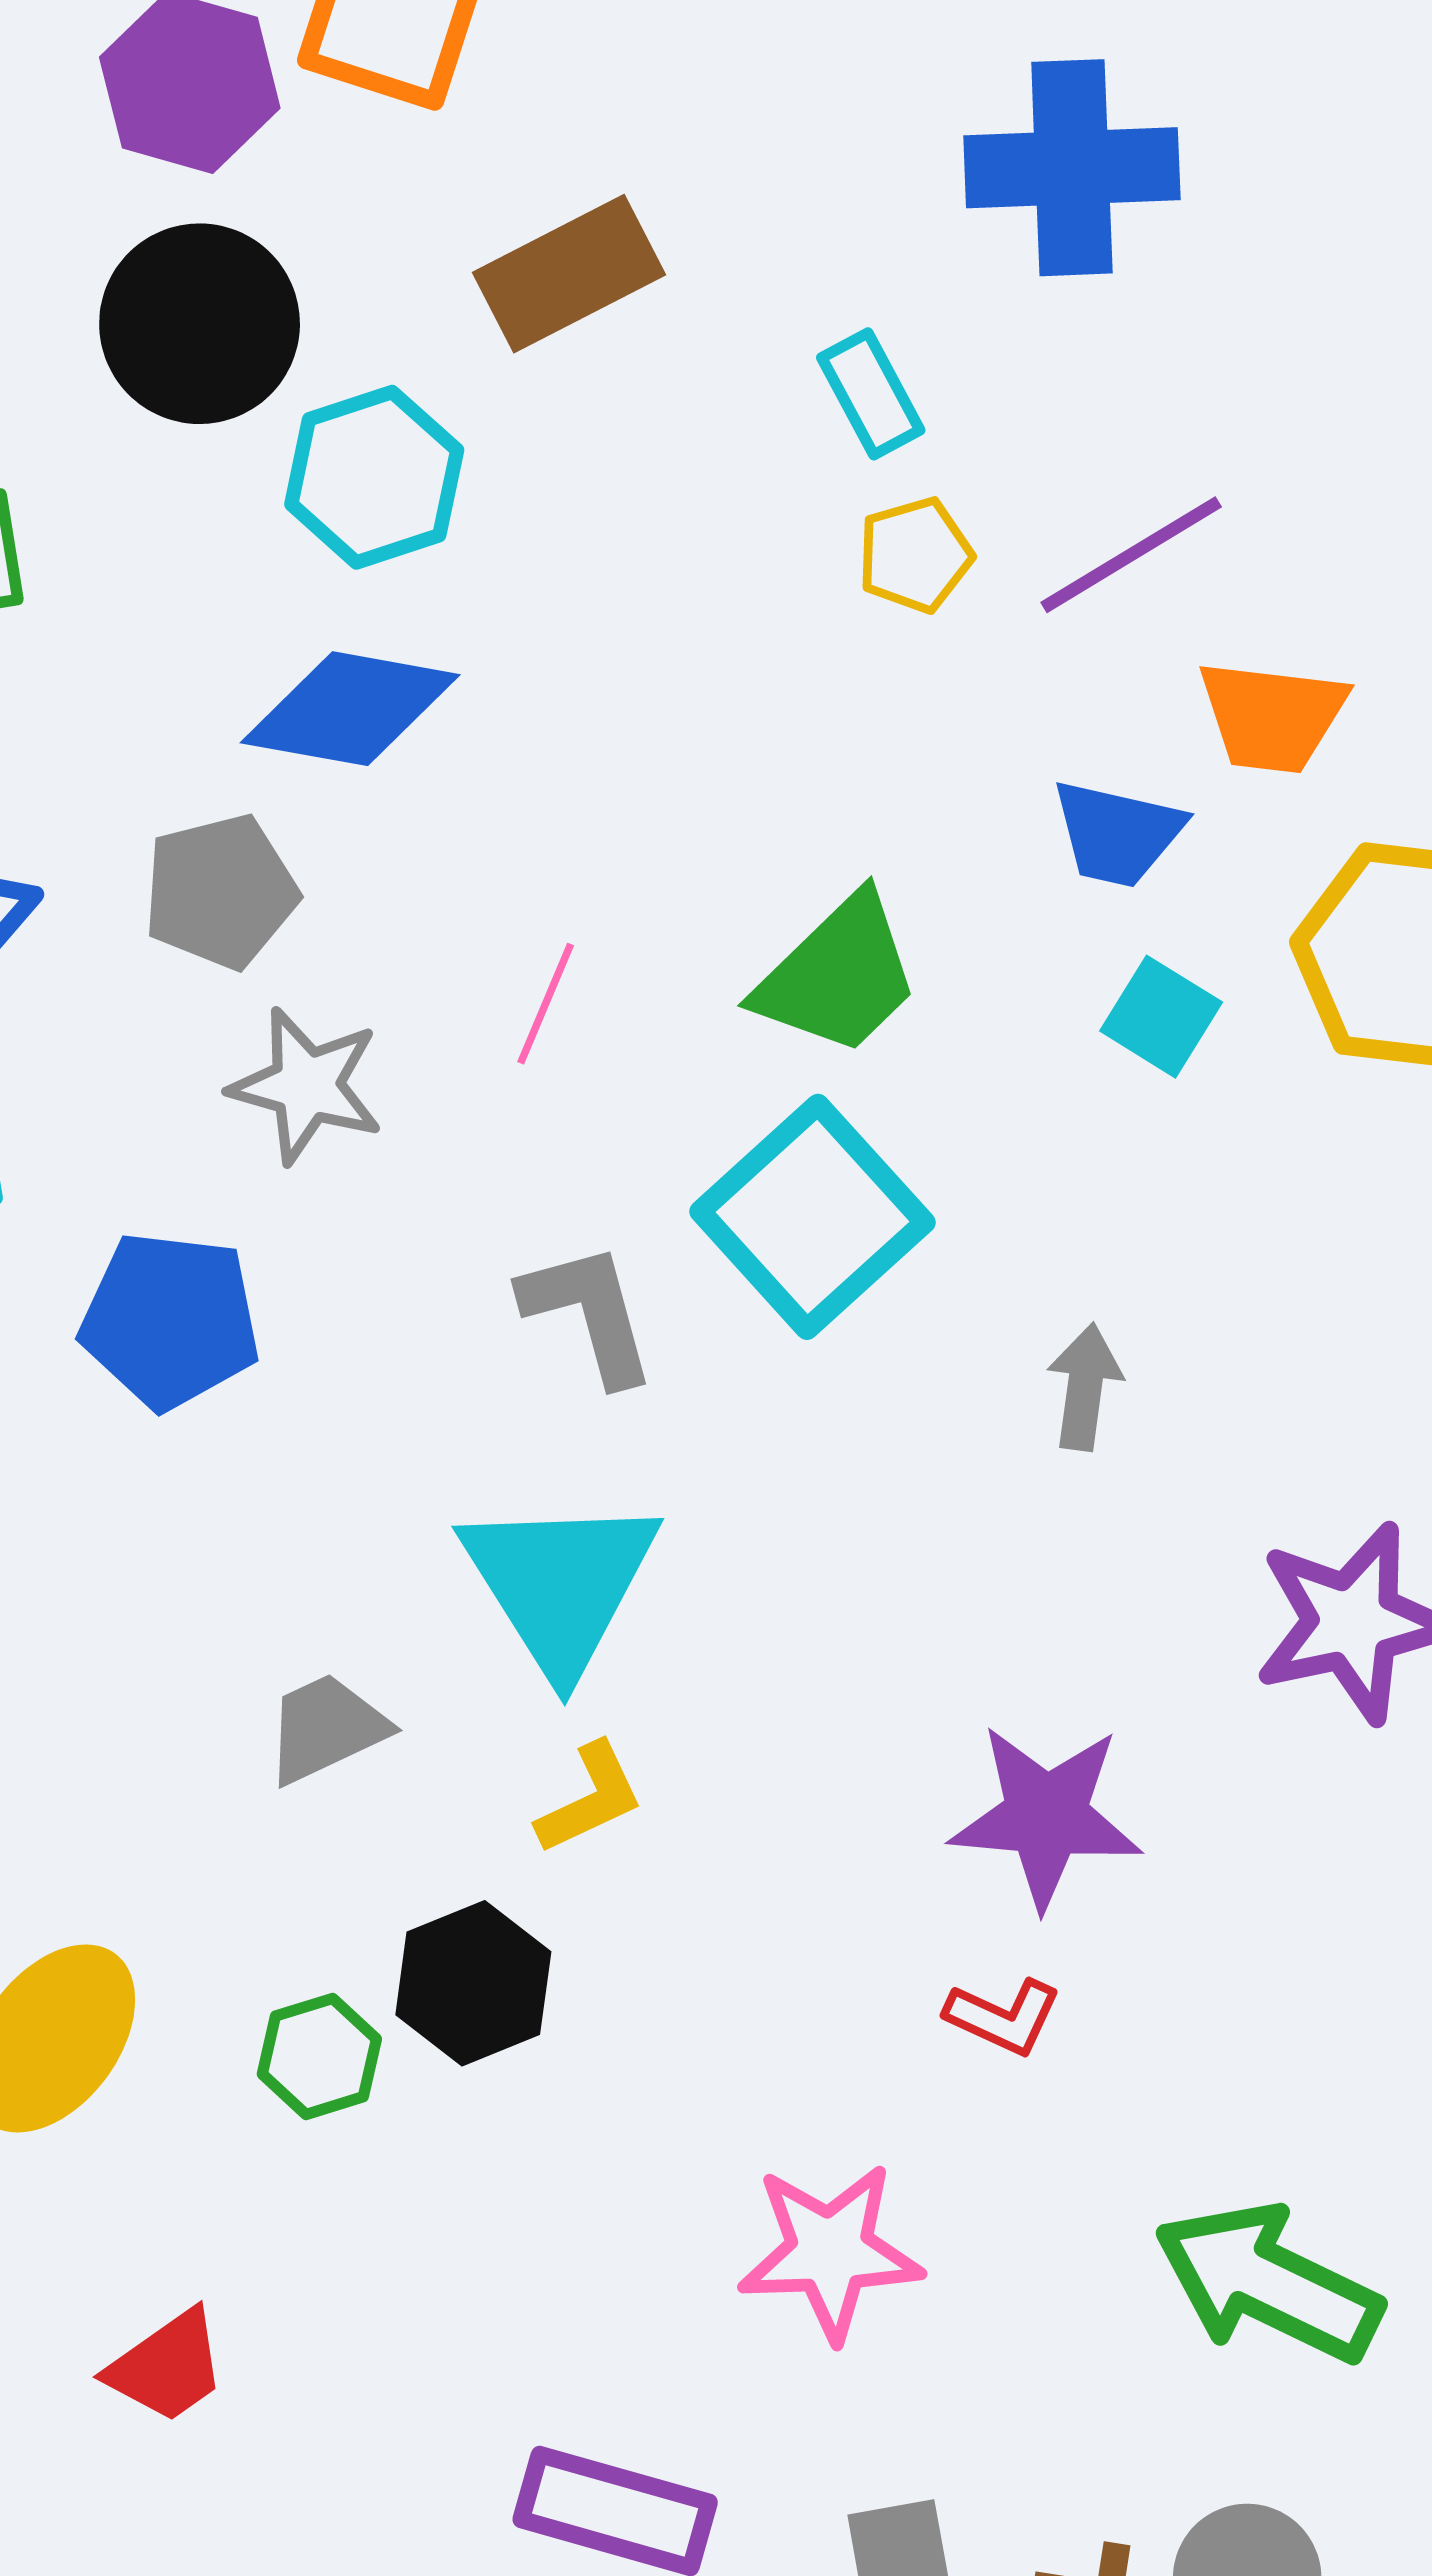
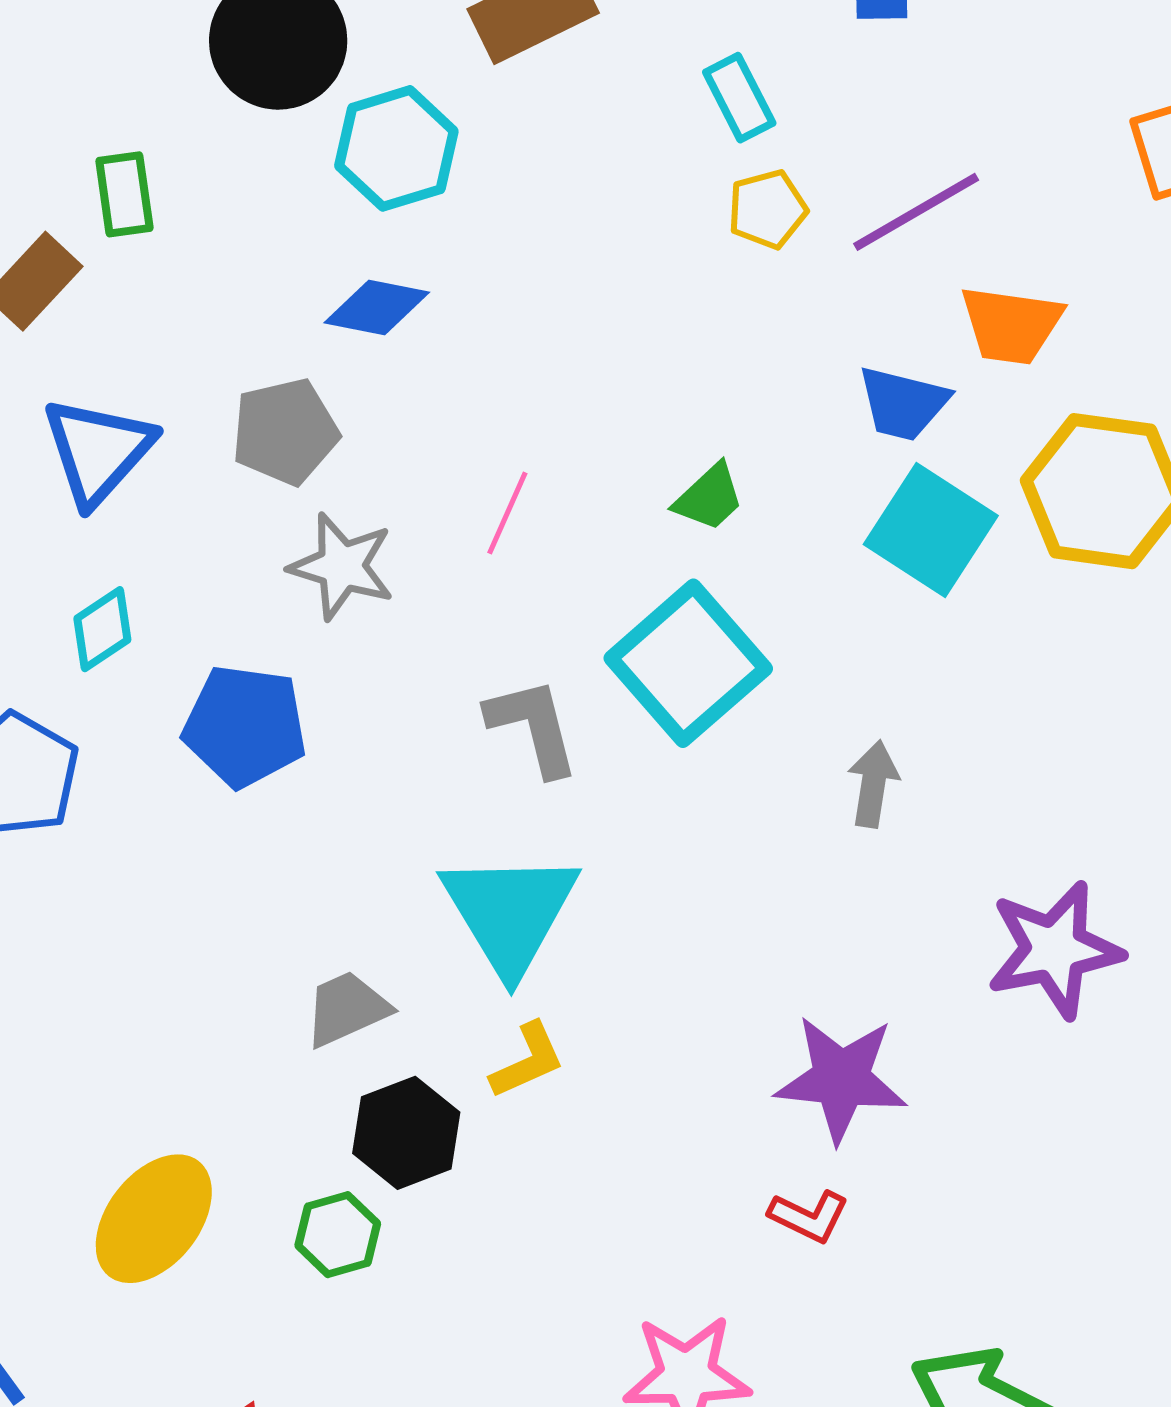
blue diamond: (350, 709) -> (377, 307), size x0.7
green trapezoid: (838, 975) -> (709, 497), size x0.6
cyan square: (1161, 1017) -> (931, 530), size x1.6
black hexagon: (473, 1983) -> (406, 1133), moved

